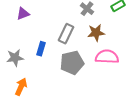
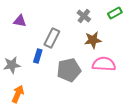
purple triangle: (23, 14) -> (20, 21), turned 32
gray rectangle: (66, 34) -> (52, 38), moved

